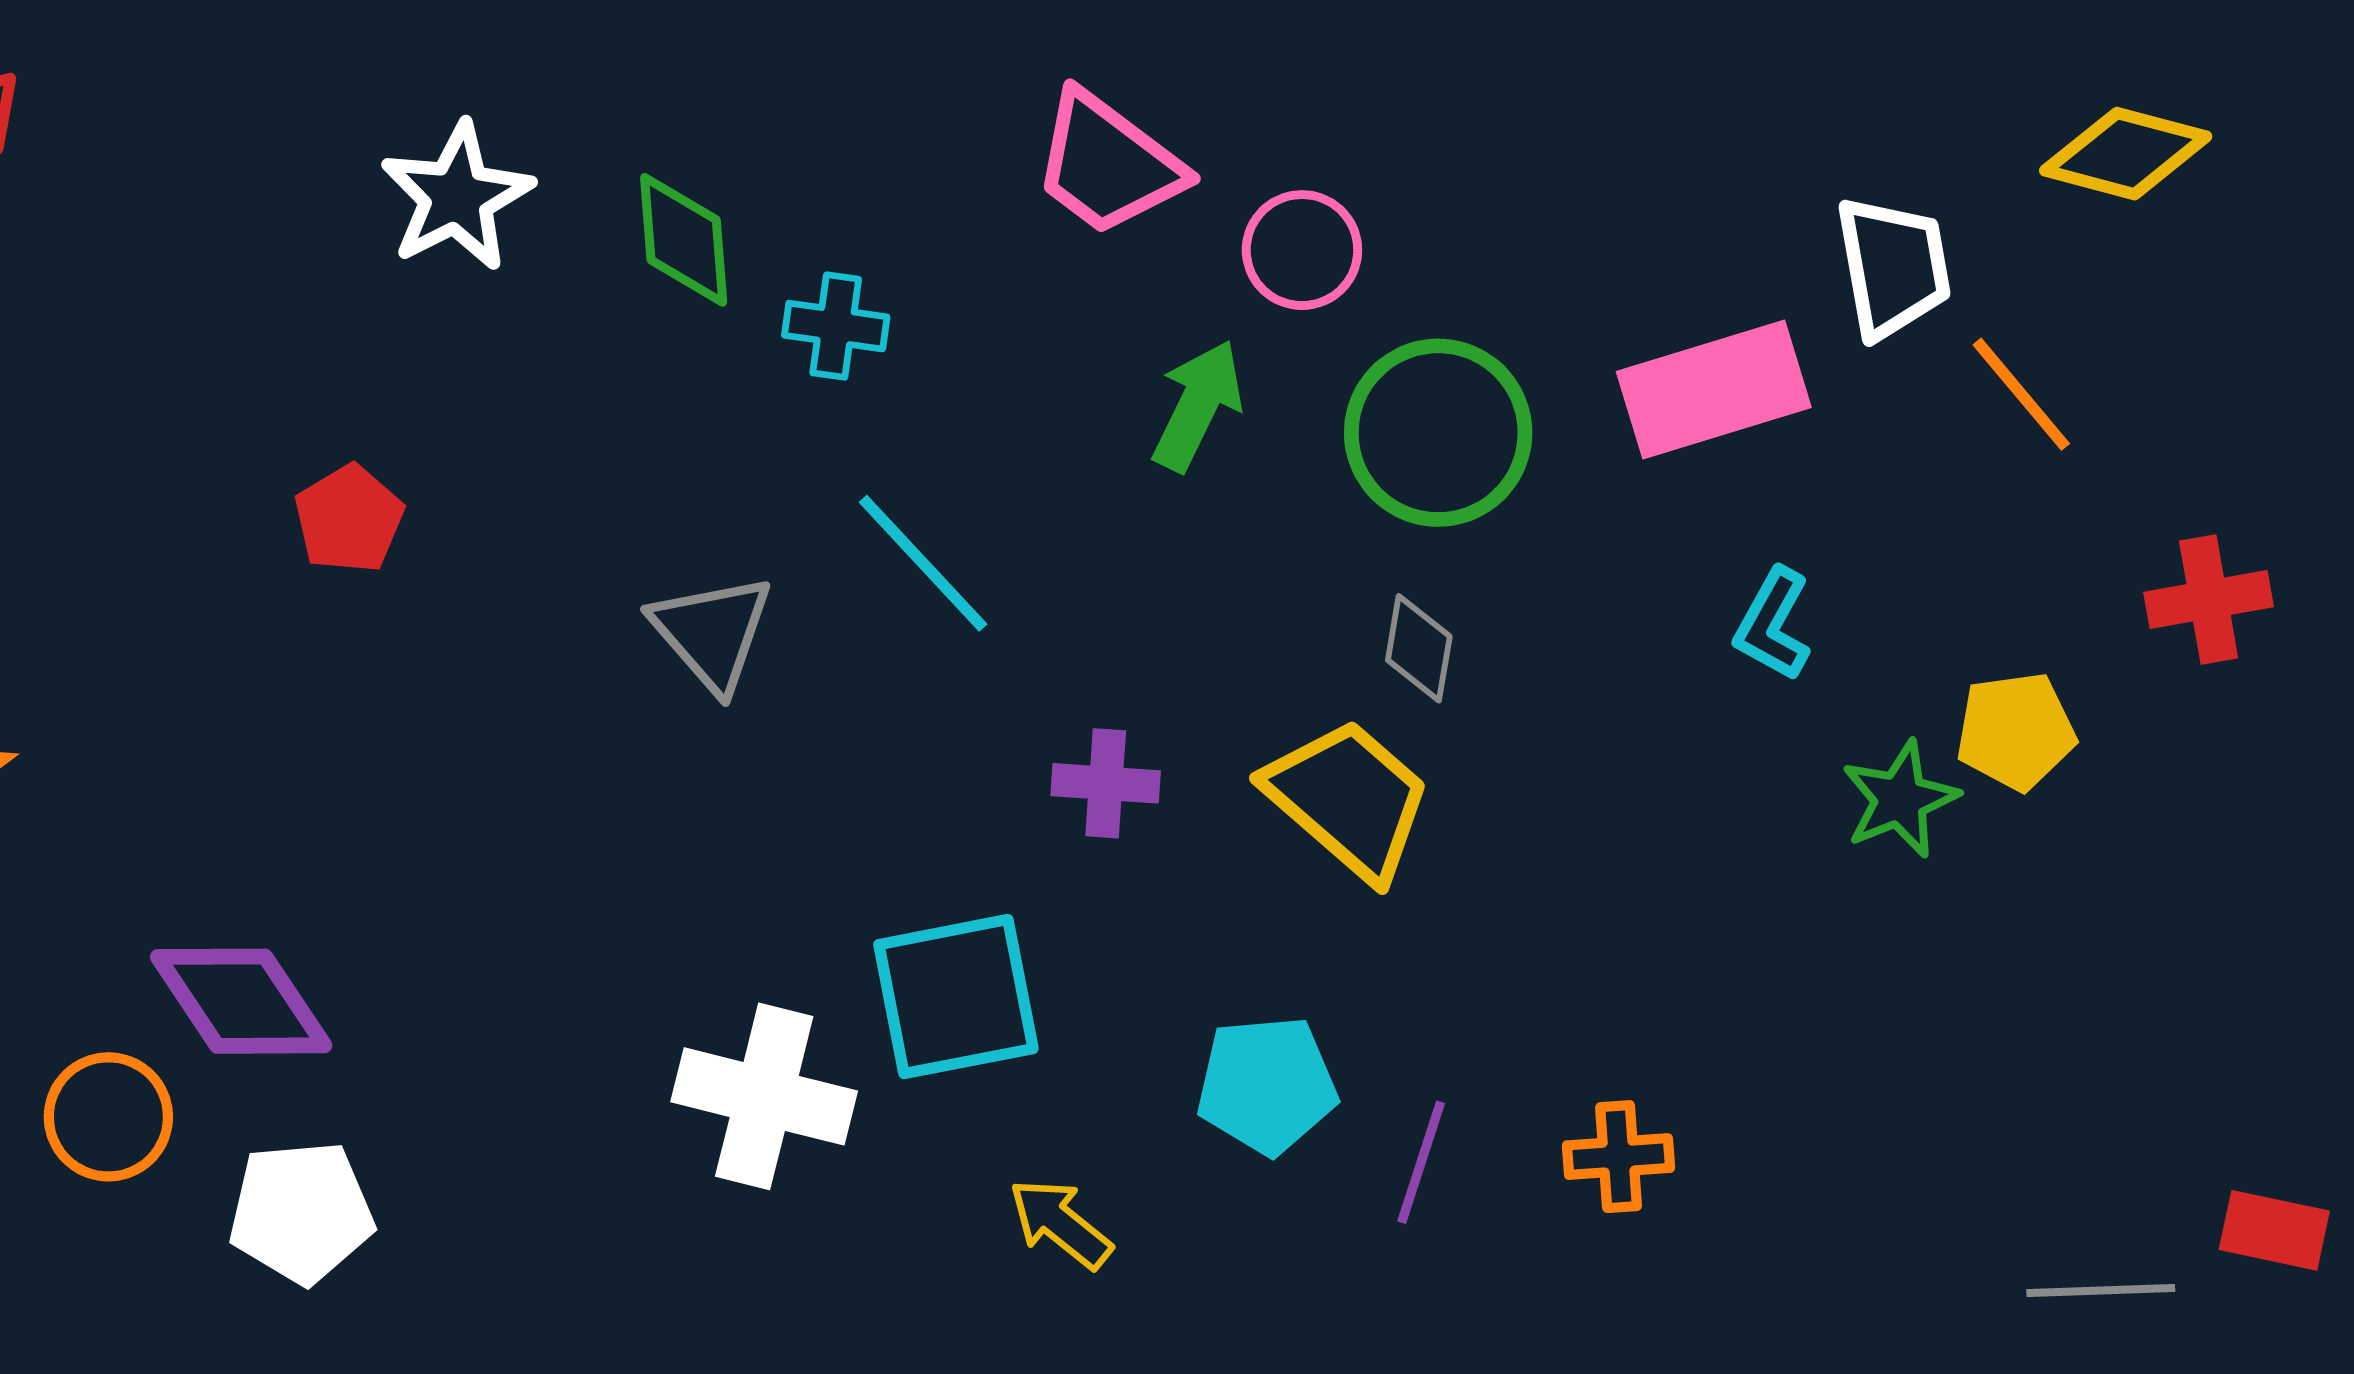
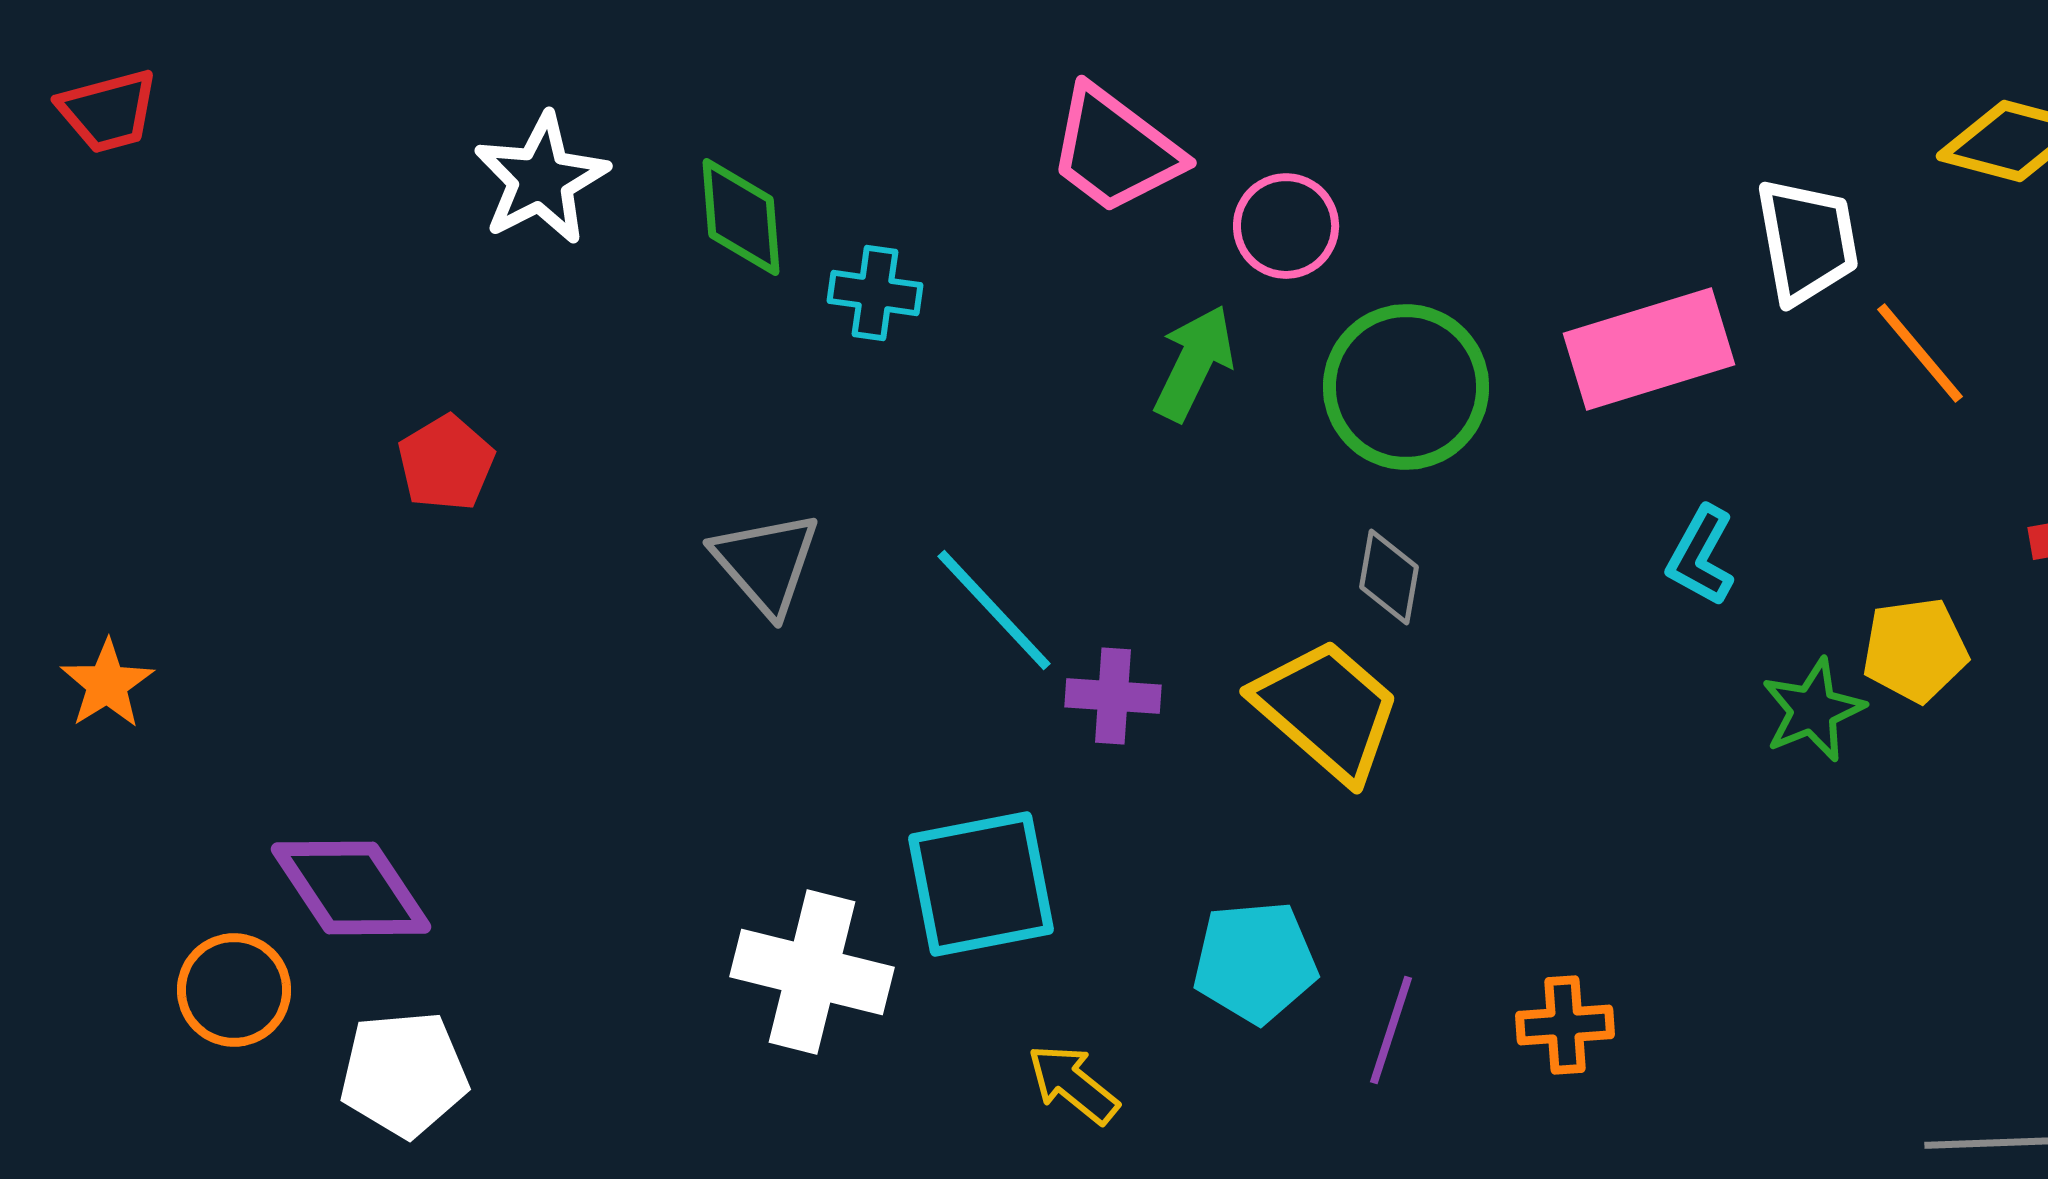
cyan line: (923, 563) -> (994, 610), moved

